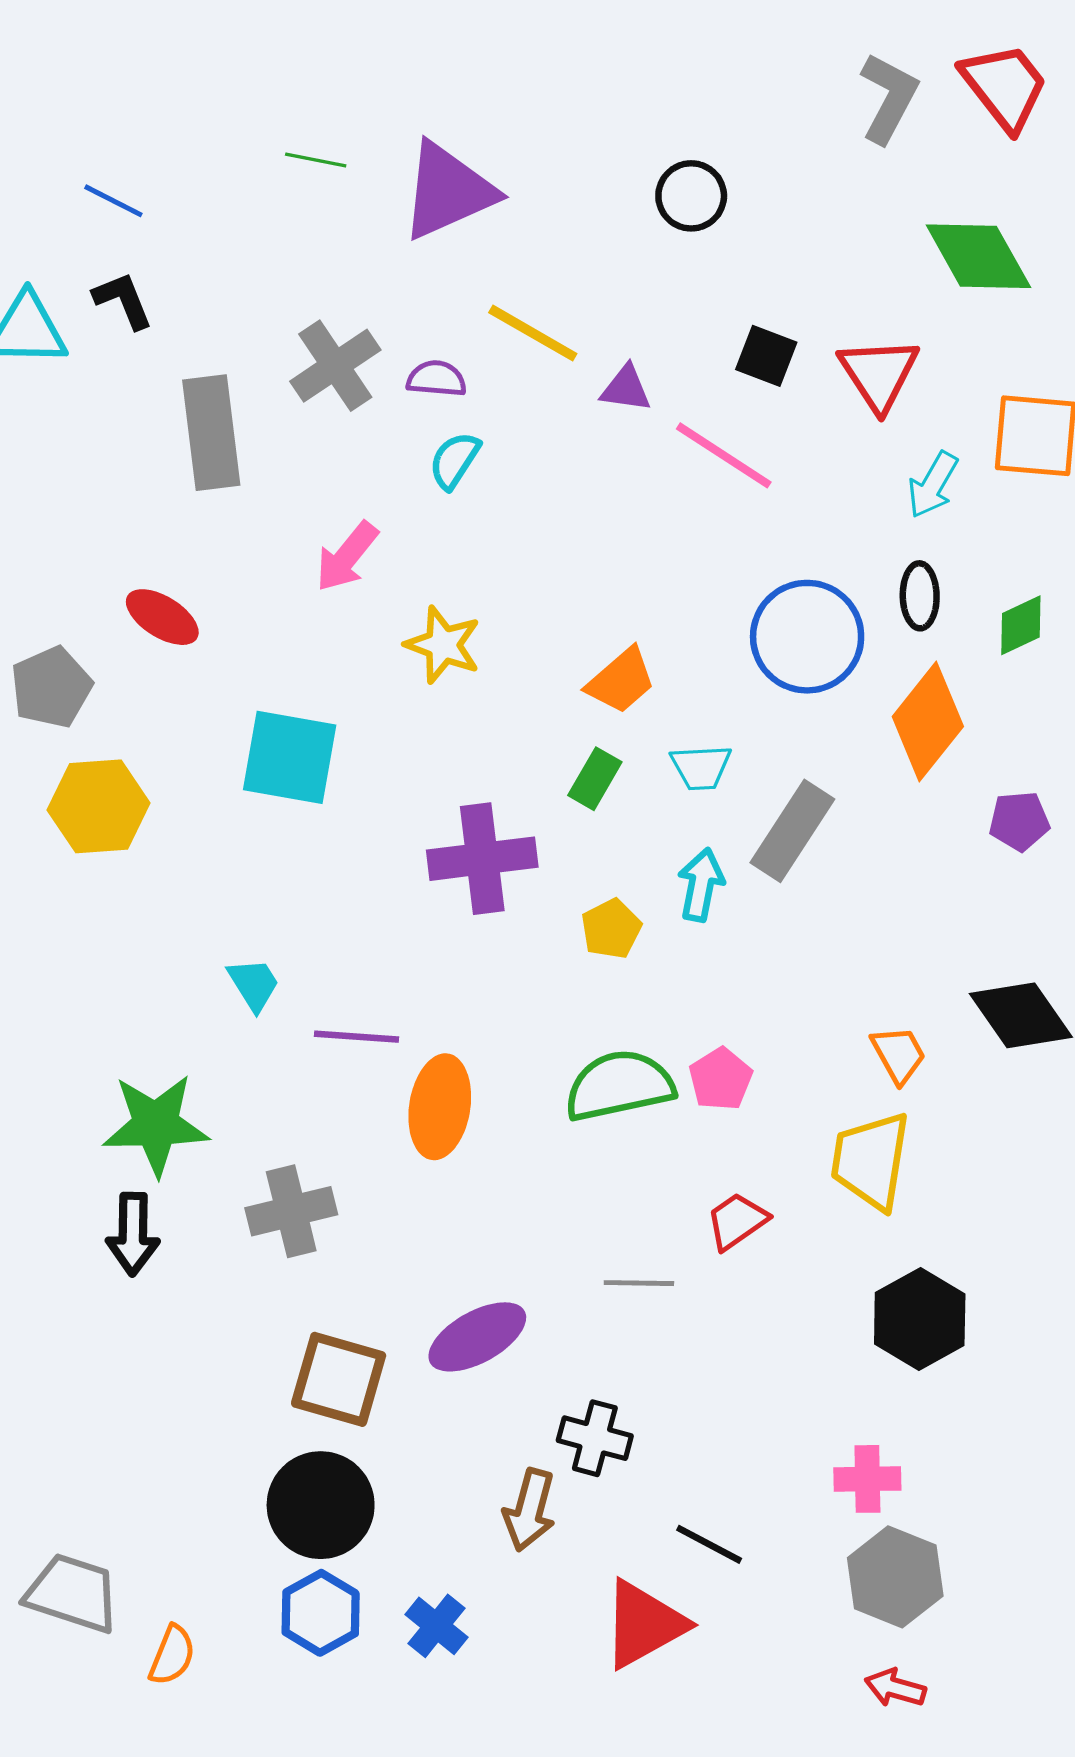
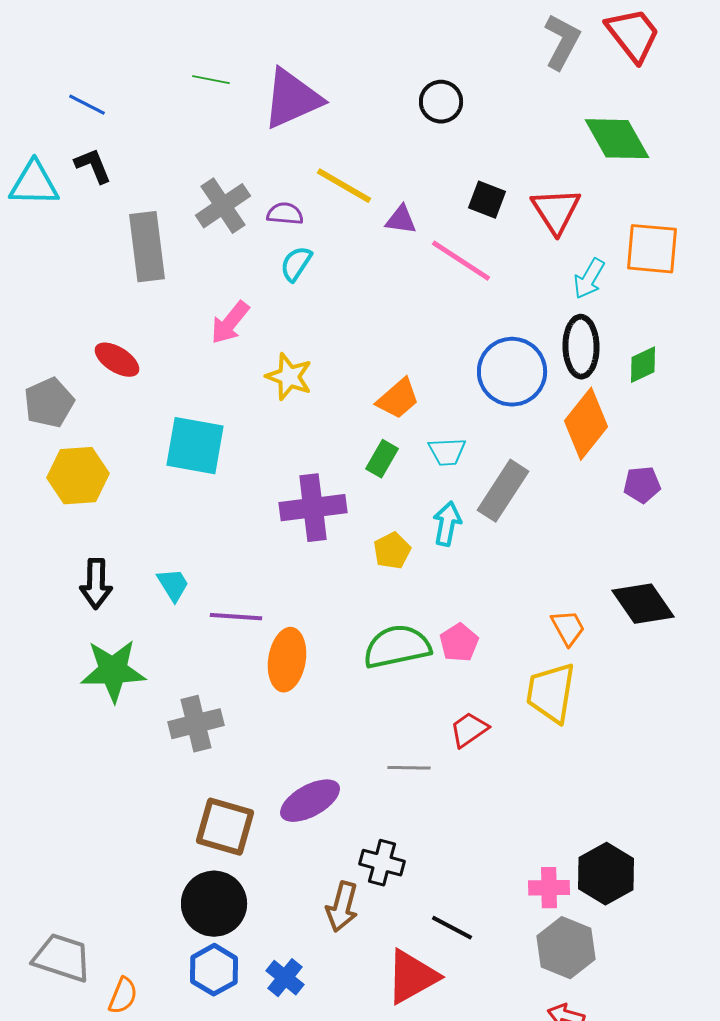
black ellipse: (920, 596) -> (581, 347), size x1.5
black arrow: (133, 1234) -> (96, 584), moved
black hexagon: (920, 1319) -> (606, 874), moved

